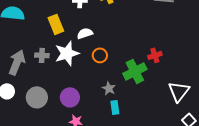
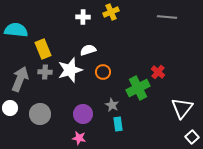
yellow rectangle: (56, 24) -> (43, 49), moved
red cross: (155, 55) -> (158, 72), turned -32
purple circle: (70, 97) -> (83, 114), moved

